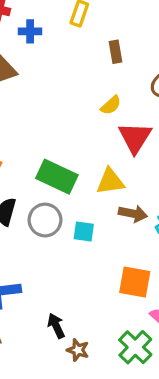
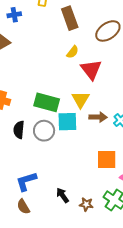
brown rectangle: (116, 52) -> (70, 18), size x1.6
yellow triangle: (110, 181) -> (81, 99), turned -42
cyan square: (84, 231) -> (67, 122), moved, size x1.5
brown star: (78, 350) -> (86, 204), moved

